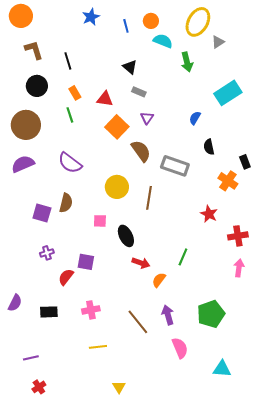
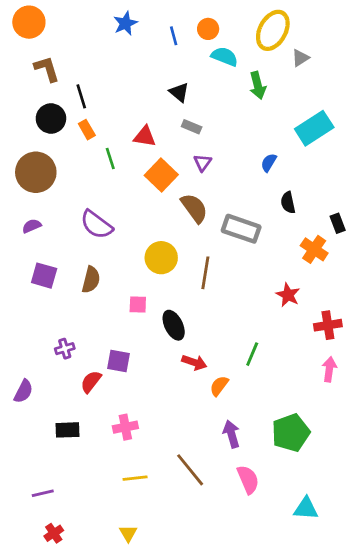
black line: (68, 61) -> (81, 96), moved
orange rectangle: (75, 93) -> (87, 130), moved
green line: (70, 115) -> (110, 158), moved
purple semicircle: (23, 164) -> (32, 226), size x0.6
purple square: (42, 213) -> (44, 276), moved
purple semicircle: (15, 303) -> (23, 391), moved
brown line: (138, 322) -> (190, 470), moved
yellow triangle: (119, 387) -> (128, 533), moved

